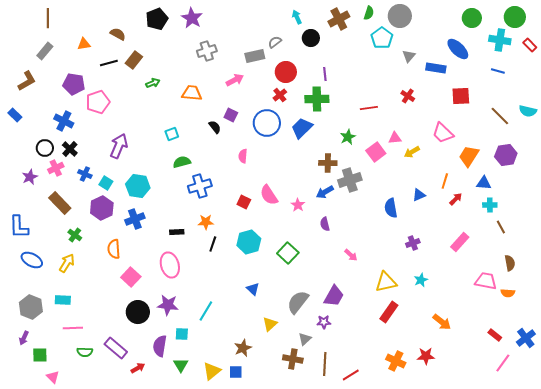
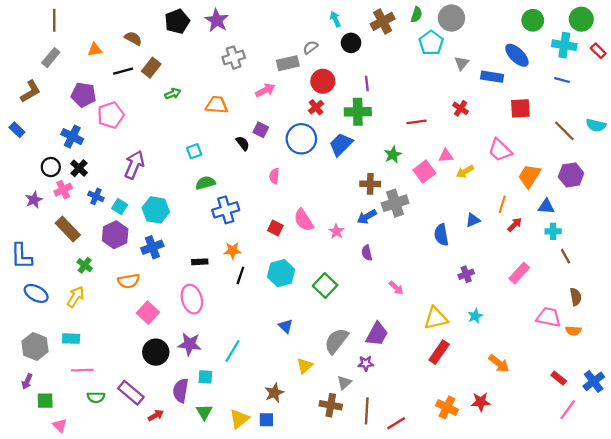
orange semicircle: (114, 249) -> (129, 281), turned -96

